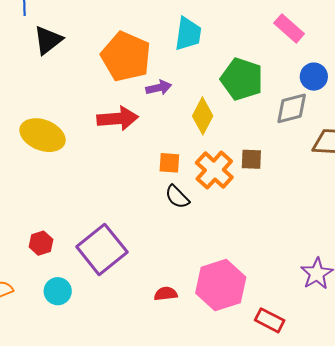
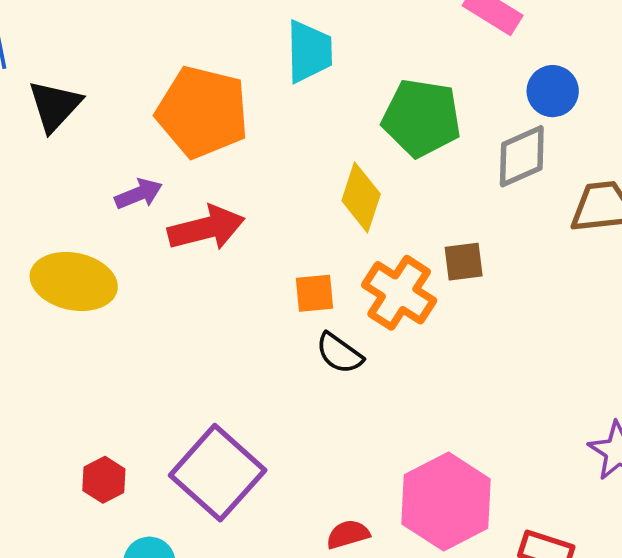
purple arrow: (159, 88) -> (139, 194), moved

